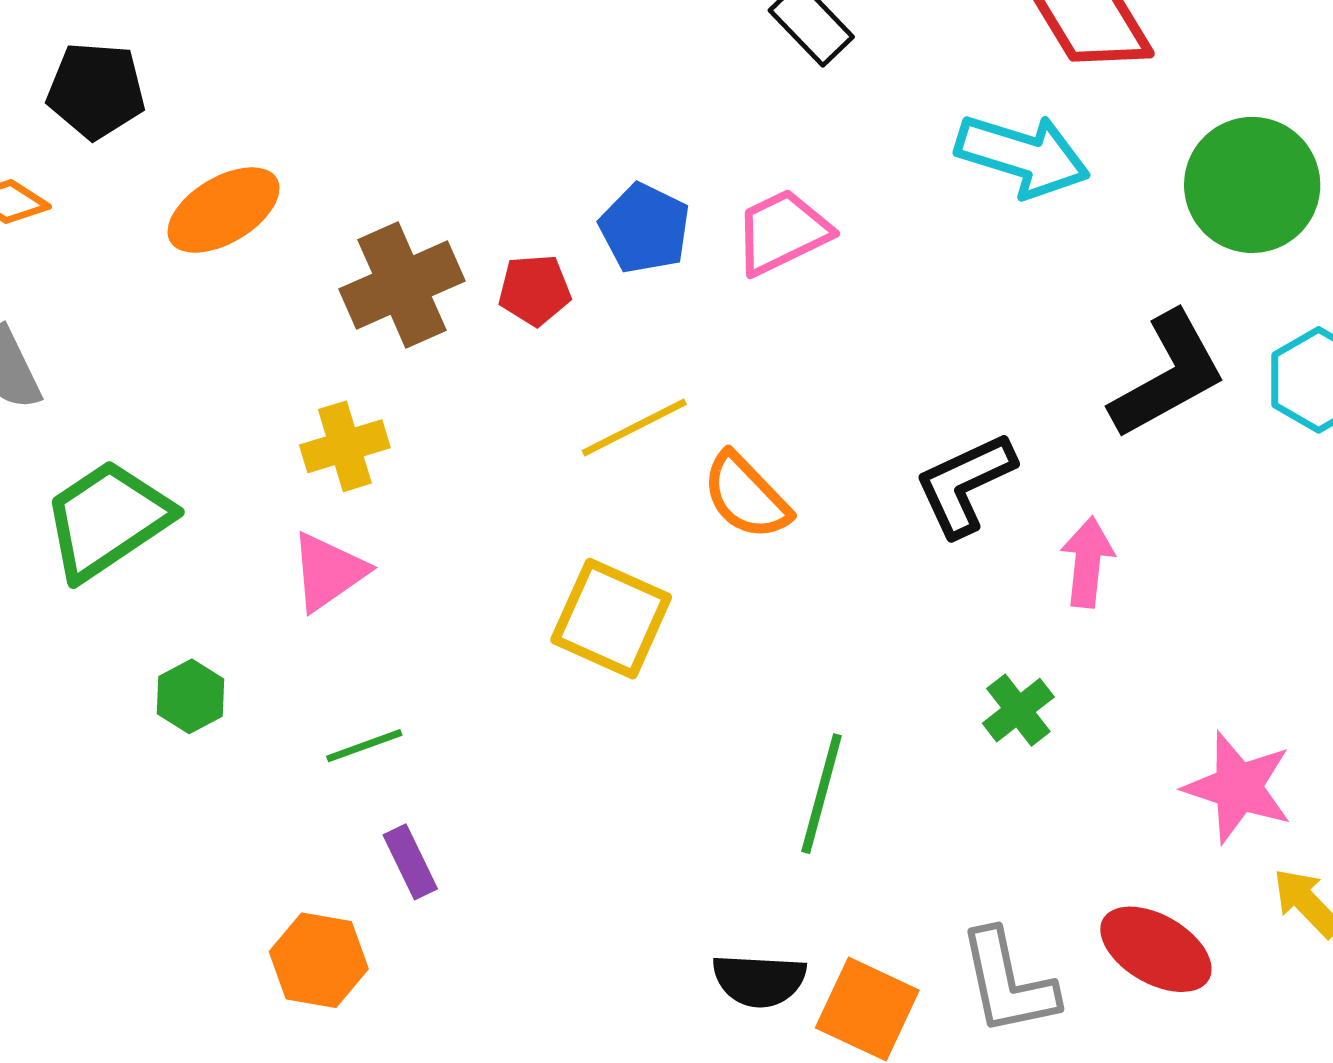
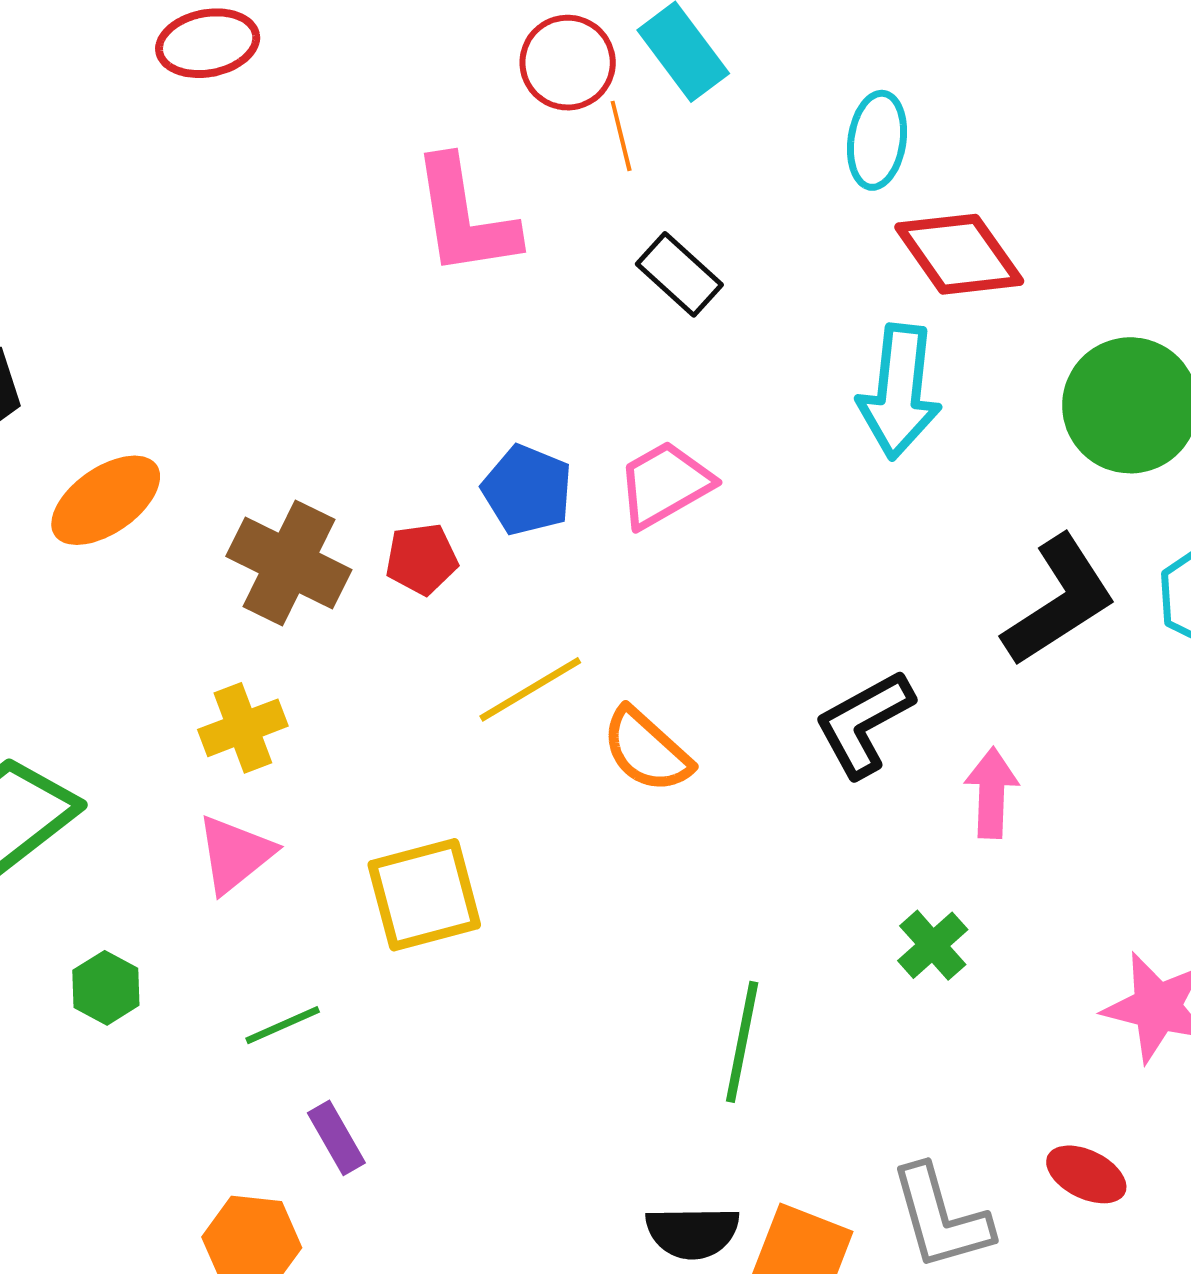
cyan arrow: (1023, 156) -> (899, 392), turned 83
brown cross: (402, 285) -> (289, 563), turned -36
yellow square: (611, 619) -> (424, 895), moved, turned -35
red ellipse: (1156, 949) -> (1086, 1174), size x0.7

